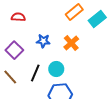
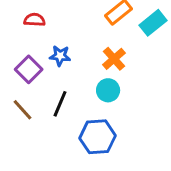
blue star: (43, 41) -> (60, 56), moved
cyan circle: (56, 69) -> (108, 90), moved

